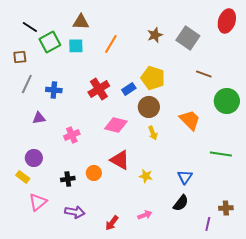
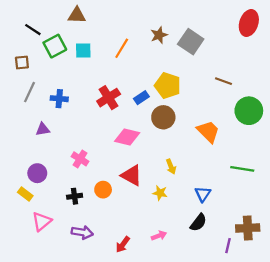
brown triangle: (81, 22) -> (77, 15), moved
brown star: (155, 35) -> (159, 35), moved
gray square: (188, 38) -> (191, 42), moved
yellow arrow: (153, 133) -> (171, 167), moved
pink cross: (72, 135) -> (80, 159), moved, turned -35
brown cross: (226, 208) -> (248, 228), size x1.5

